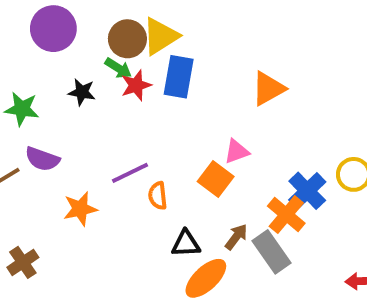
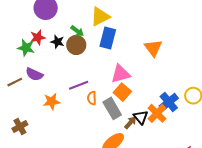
brown circle: (127, 39) -> (76, 45), moved
red star: (136, 85) -> (38, 37), moved
orange triangle: (268, 89) -> (153, 48), turned -42
pink triangle: (236, 151) -> (120, 74), moved, size x1.5
black triangle: (186, 244) -> (141, 117), moved, turned 49
gray rectangle: (271, 252) -> (112, 108), moved

